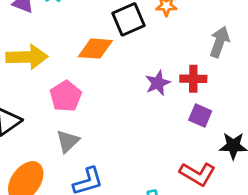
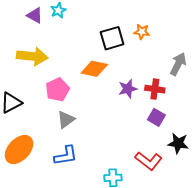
orange diamond: (95, 49) -> (94, 69), moved
gray triangle: (68, 141) -> (66, 119), moved

